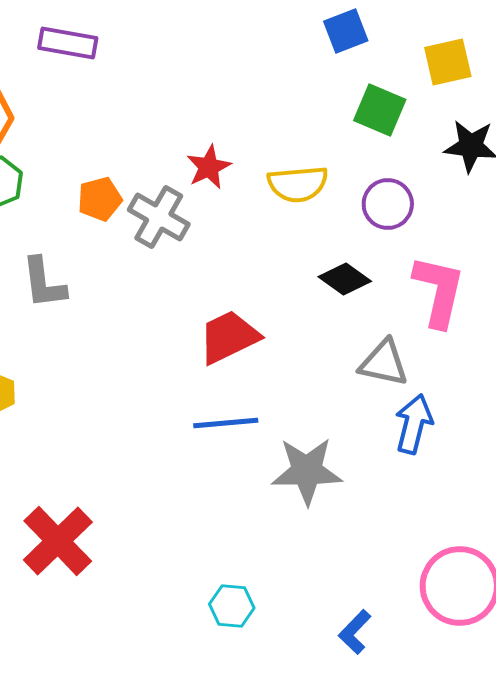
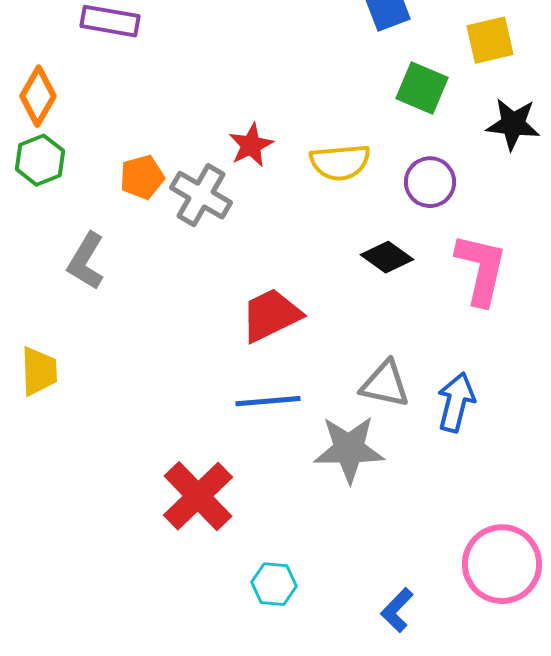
gray L-shape: (44, 283) -> (86, 261), turned 38
gray triangle: (384, 363) -> (385, 384), moved
red cross: (58, 541) -> (198, 496), moved

